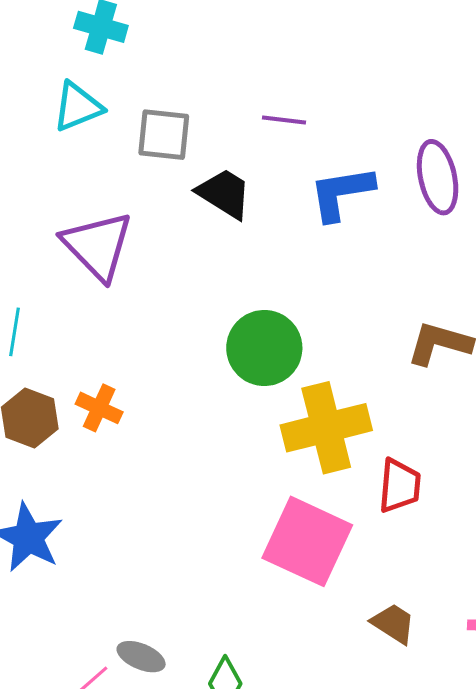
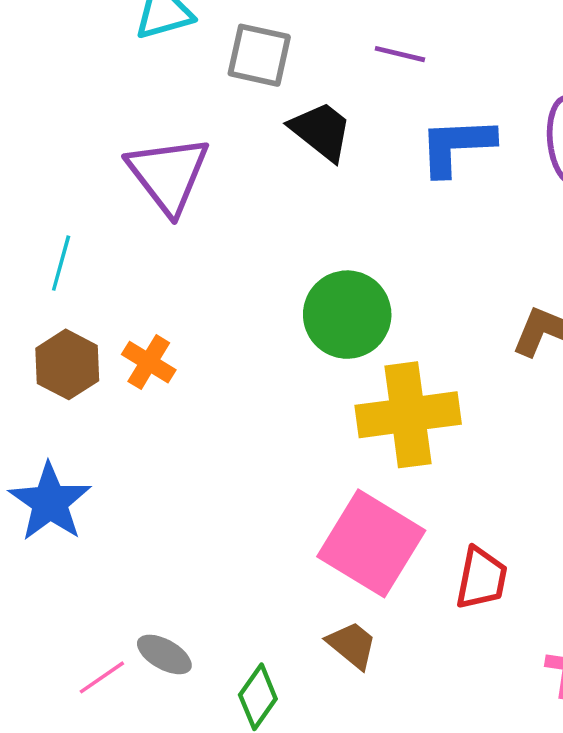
red trapezoid: (400, 486) -> (481, 578), moved
brown trapezoid: (393, 623) -> (352, 645), moved

